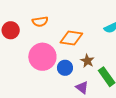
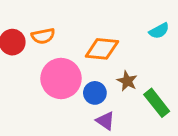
orange semicircle: (40, 22) -> (43, 36), moved
purple triangle: (82, 88) -> (105, 121), moved

